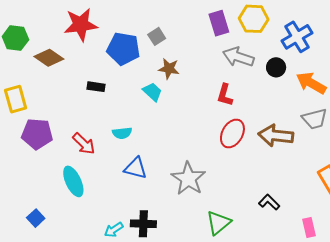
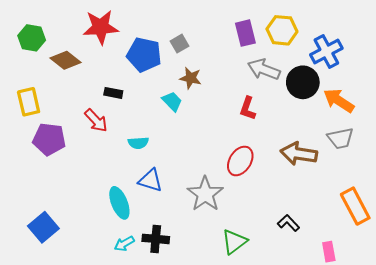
black circle: (276, 67) -> (303, 82), size x1.6
red ellipse: (232, 134) -> (240, 161), moved
red arrow: (84, 144) -> (96, 121), moved
cyan ellipse: (73, 181) -> (119, 203), moved
blue square: (36, 218) -> (43, 227), size x1.6

